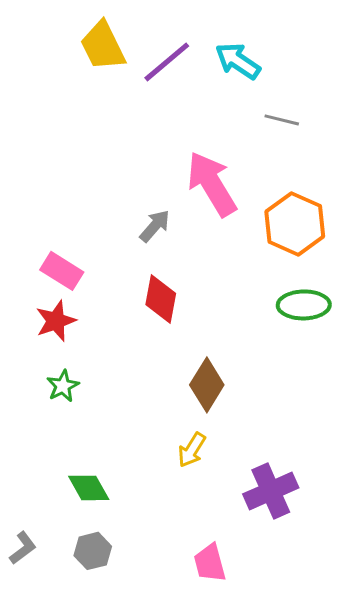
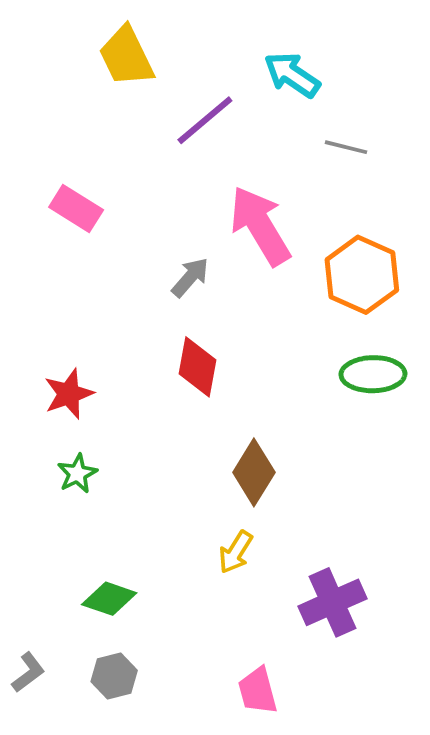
purple line: (167, 62) -> (205, 120), moved
pink rectangle: (62, 271) -> (76, 209), moved
green diamond: (89, 488) -> (109, 599), turned -42

